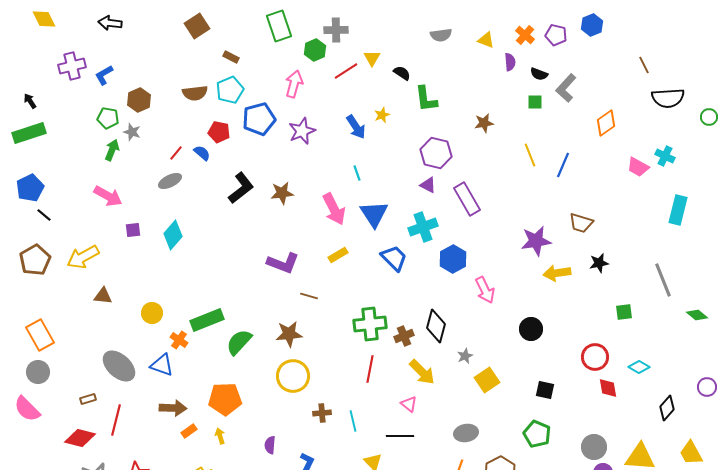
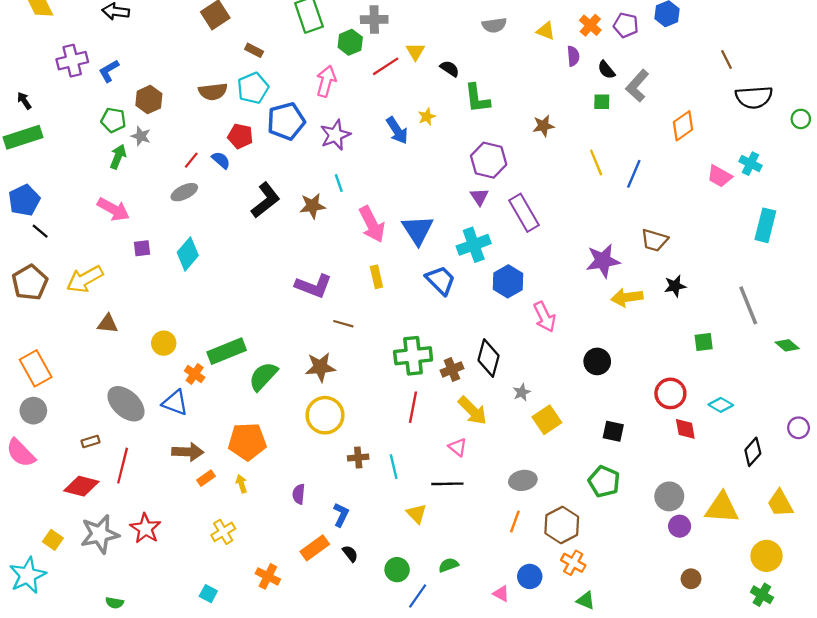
black semicircle: (539, 74) -> (606, 70), turned 30
cyan line: (357, 173) -> (339, 183), moved
purple triangle: (428, 185) -> (479, 197), turned 30
yellow rectangle: (338, 255) -> (376, 277), turned -72

